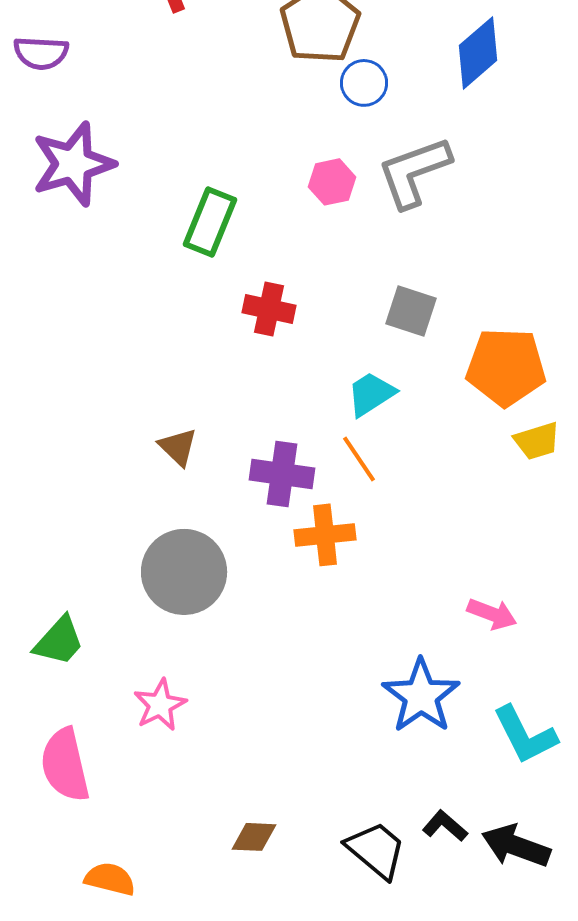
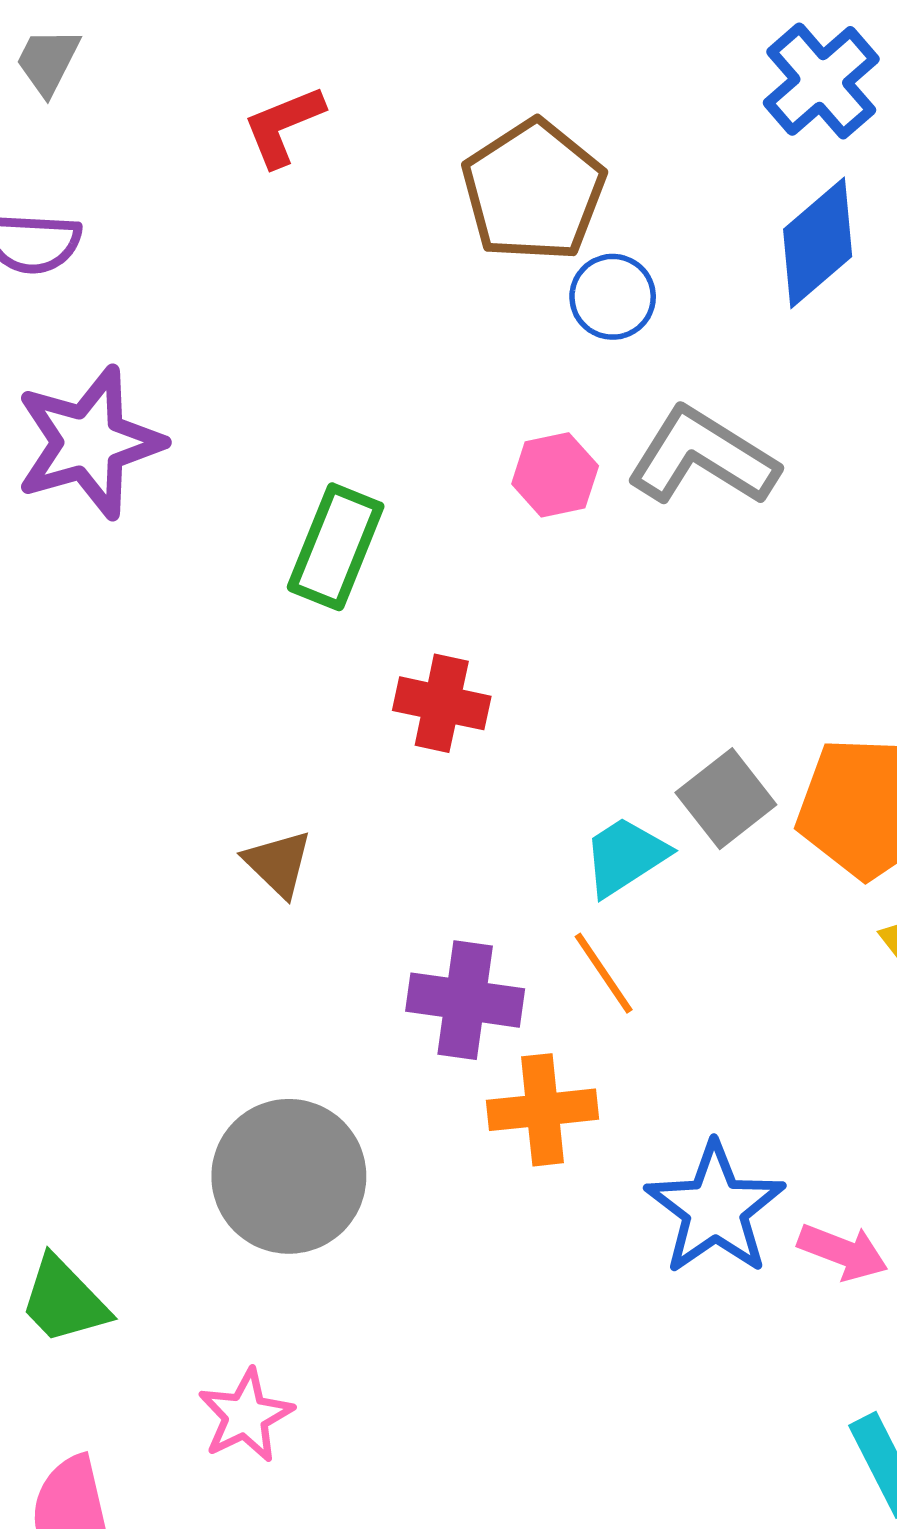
gray L-shape: (414, 172) -> (703, 457), turned 52
gray square: (411, 311) -> (726, 799), moved, turned 34
brown triangle: (178, 447) -> (278, 863), moved
green trapezoid: (59, 641) -> (64, 1300), turned 94
blue star: (421, 696) -> (715, 1209), moved

